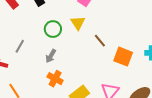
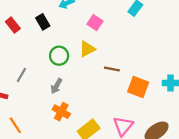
yellow triangle: (78, 23) -> (87, 49), turned 35
brown line: (100, 41) -> (112, 69), turned -40

